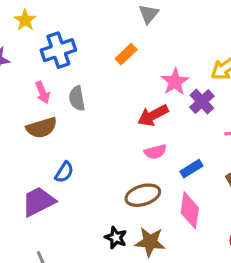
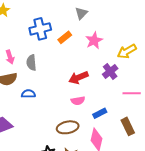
blue cross: (58, 50) -> (40, 29), moved
pink star: (175, 82) -> (94, 40), moved
blue semicircle: (64, 172) -> (28, 94), moved, turned -128

